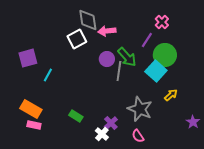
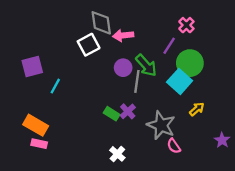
green rectangle: (76, 116) -> (112, 114), moved
purple cross: (111, 123) -> (128, 111), moved
pink semicircle: (138, 136) -> (174, 146), moved

